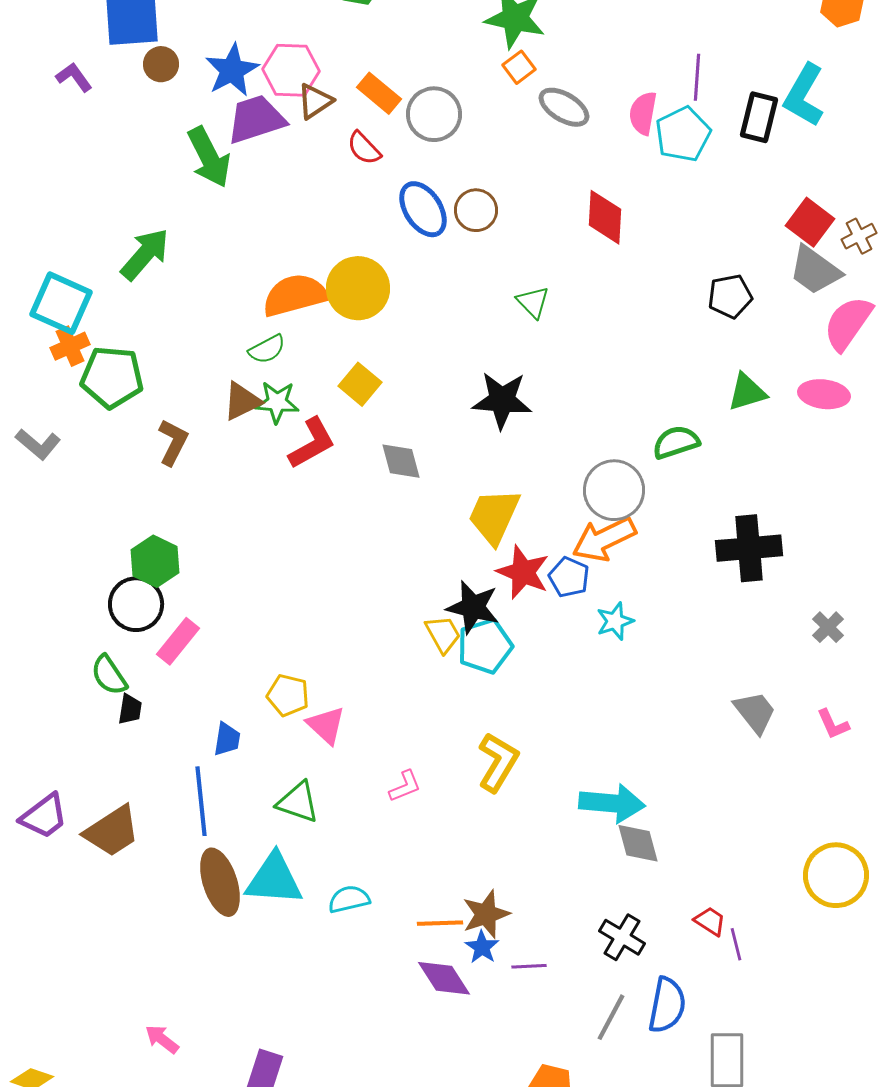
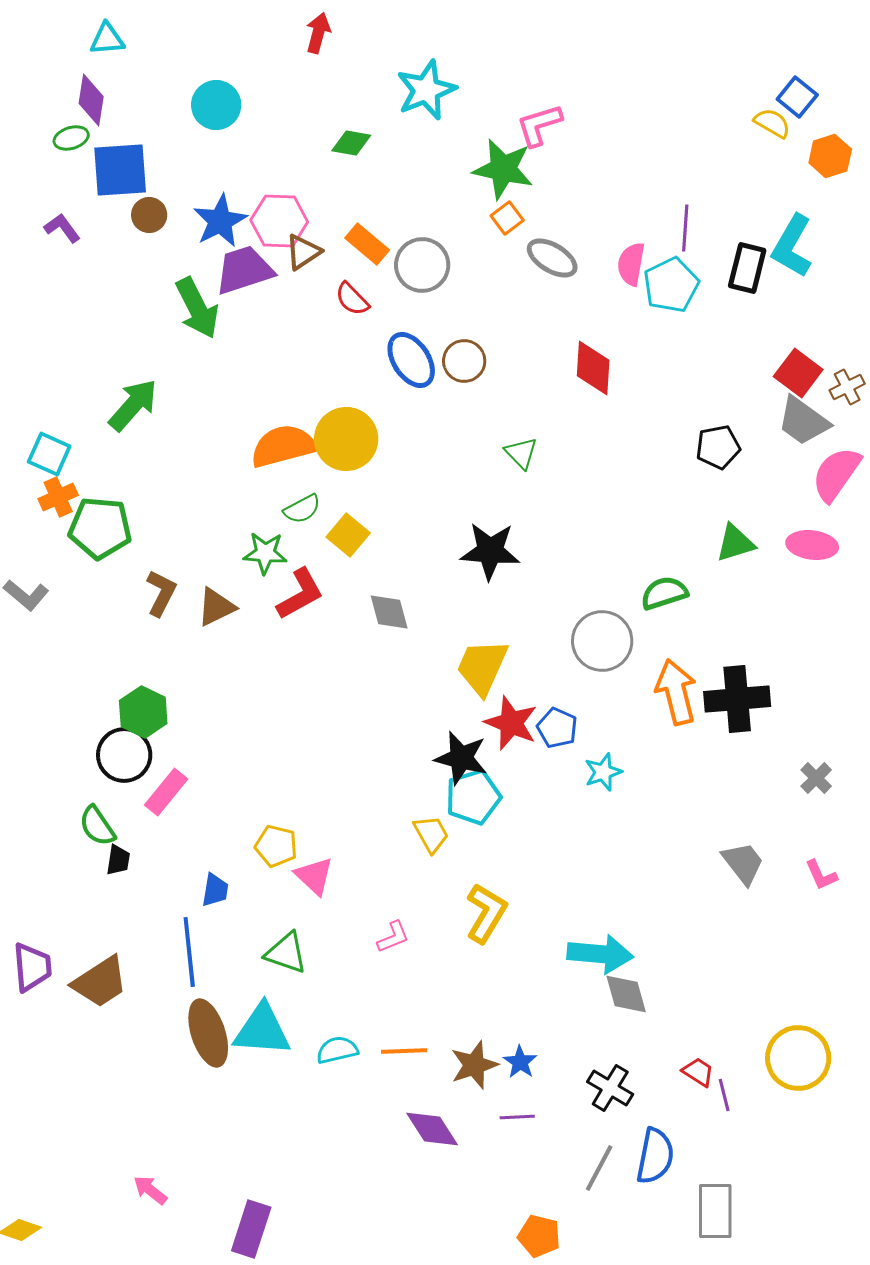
cyan square: (61, 303) -> (49, 454), size x0.7
green semicircle: (267, 349) -> (302, 509), moved
brown triangle: (242, 401) -> (216, 607), moved
orange arrow: (604, 539) -> (676, 692), moved, turned 102
yellow trapezoid: (443, 634) -> (431, 834), moved
purple trapezoid: (44, 816) -> (32, 967), turned -58
yellow circle: (836, 875) -> (798, 1058), moved
orange line: (440, 923) -> (404, 1051), moved
blue star: (482, 947) -> (520, 1062), moved

